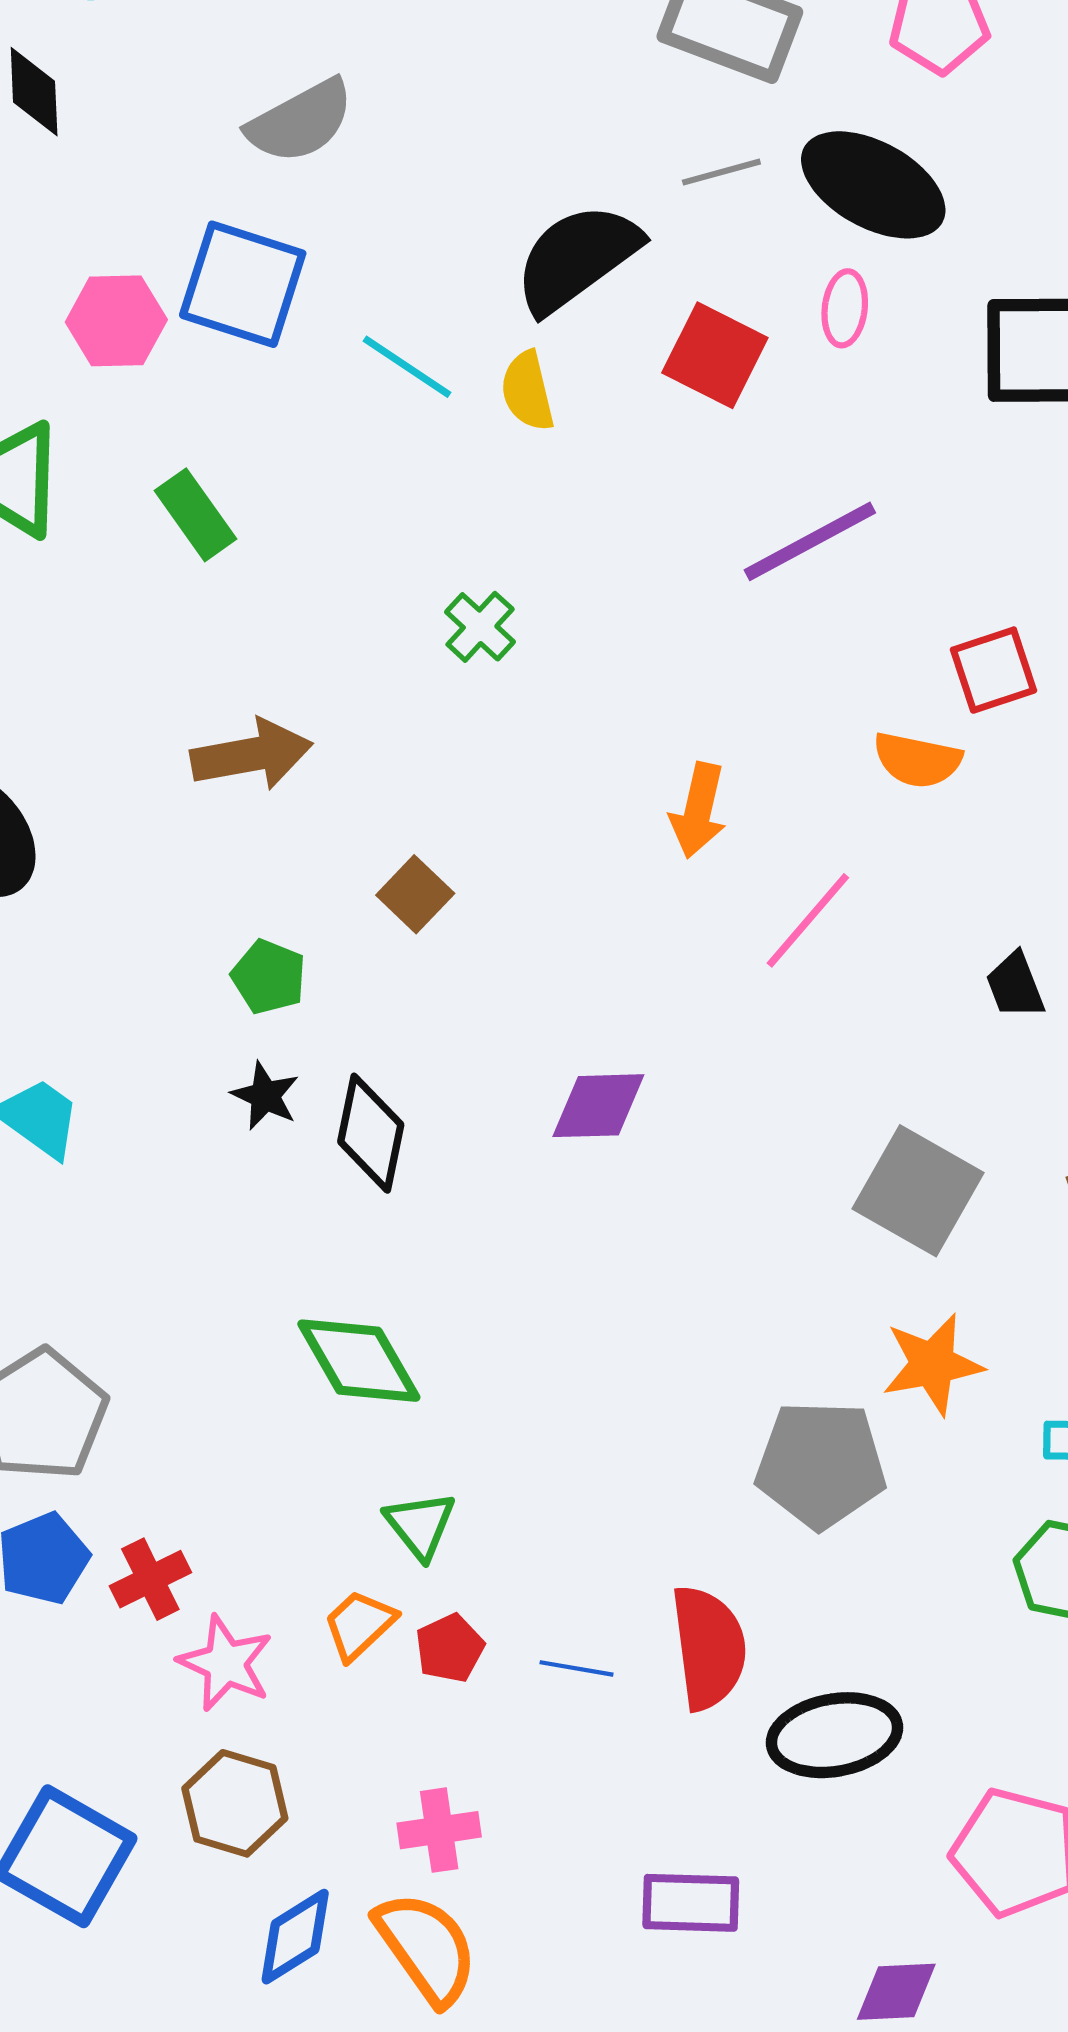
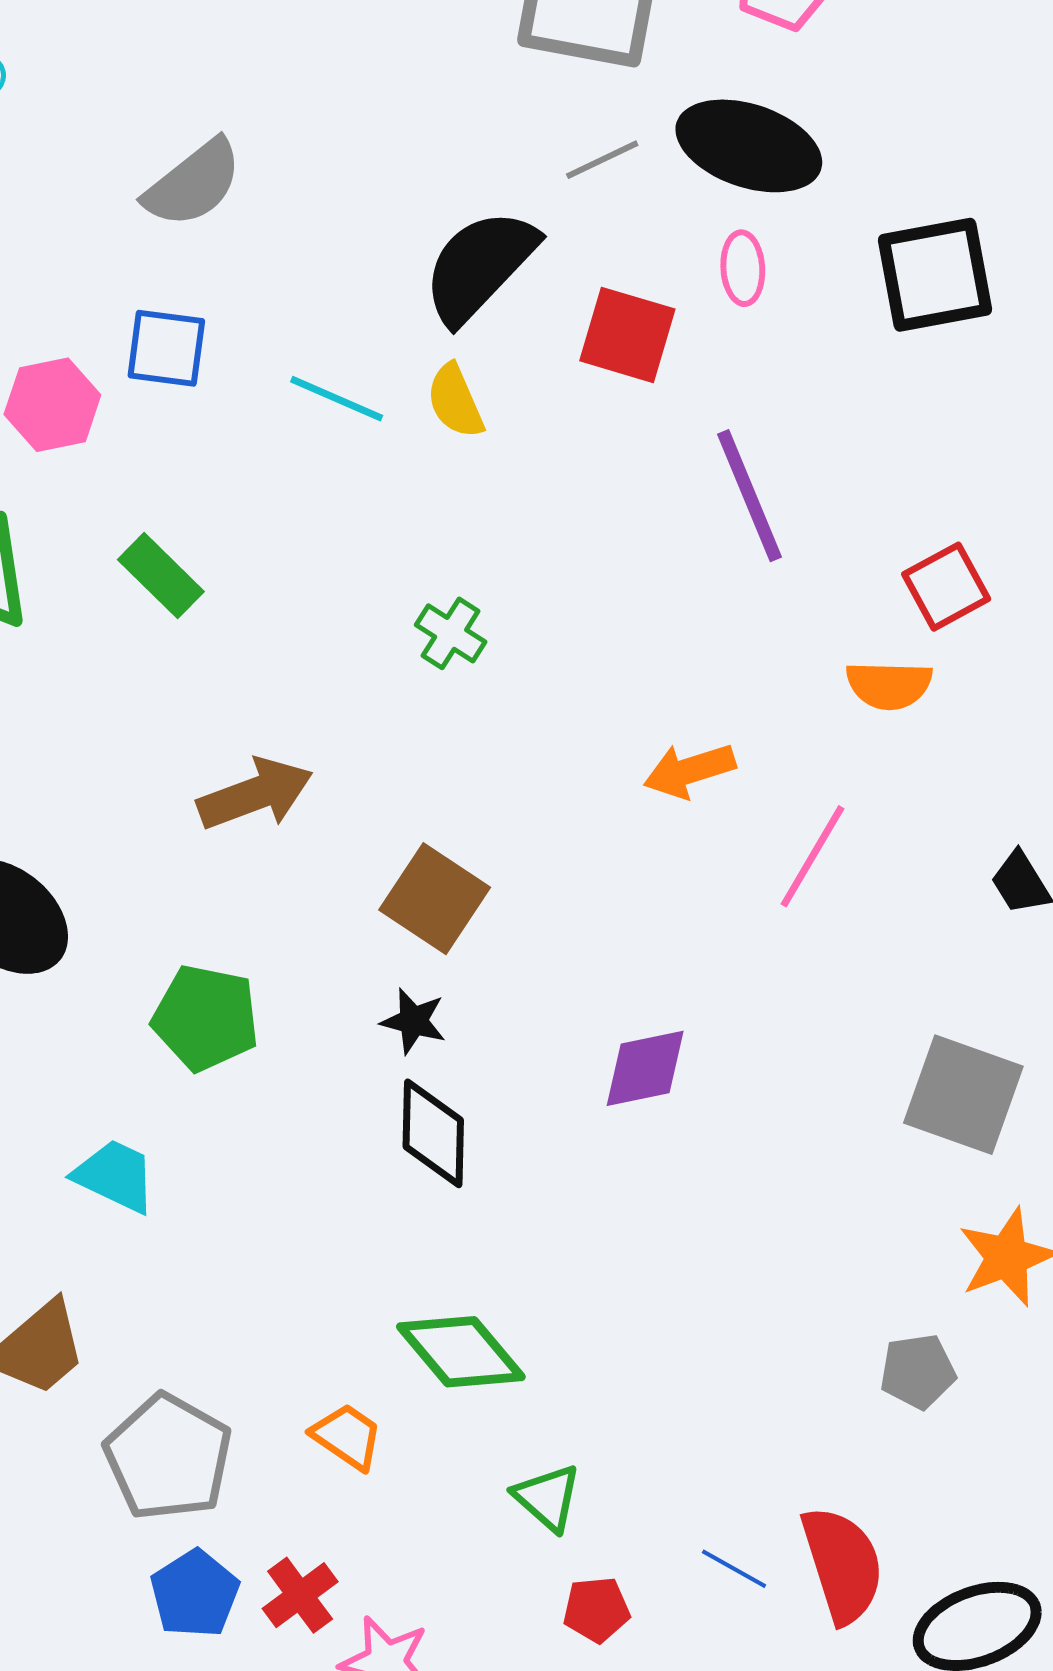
blue square: (243, 284) -> (166, 348), size x0.7
purple line: (810, 541) -> (750, 496), turned -74
orange arrow: (698, 810) -> (689, 771), turned 70
brown square: (415, 894) -> (435, 899), size x1.5
green pentagon: (269, 977) -> (206, 1018), moved, size x1.5
black star: (265, 1096) -> (413, 1021), moved
gray pentagon: (821, 1464) -> (918, 1371), size x0.6
orange trapezoid: (359, 1625) -> (347, 1436), moved, turned 88
red pentagon: (450, 1648) -> (596, 1610), turned 30
blue line: (577, 1668) -> (734, 1569), moved, turned 30

